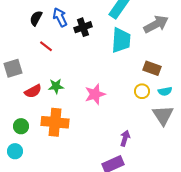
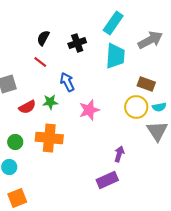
blue arrow: (60, 17) -> (67, 82), moved
black semicircle: (36, 18) -> (43, 38), moved
yellow circle: (142, 91) -> (136, 107), size x1.5

